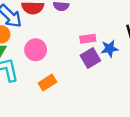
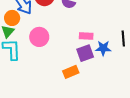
orange rectangle: (48, 83) -> (71, 72), moved

